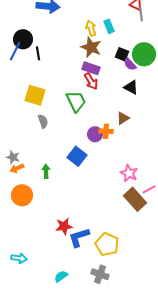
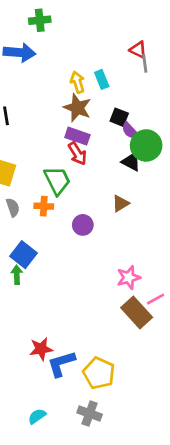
green circle: (144, 54) -> (146, 145), moved
orange cross: (106, 131) -> (44, 206), moved
blue square: (77, 156) -> (24, 255), moved
pink star: (129, 173) -> (129, 277), turned 30

